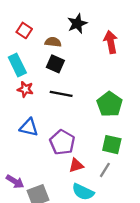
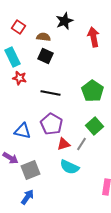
black line: (61, 94) -> (50, 93), moved
blue triangle: (29, 127) -> (22, 131), moved
green square: (112, 145) -> (94, 126), turned 36
gray line: (105, 170) -> (82, 144), moved

